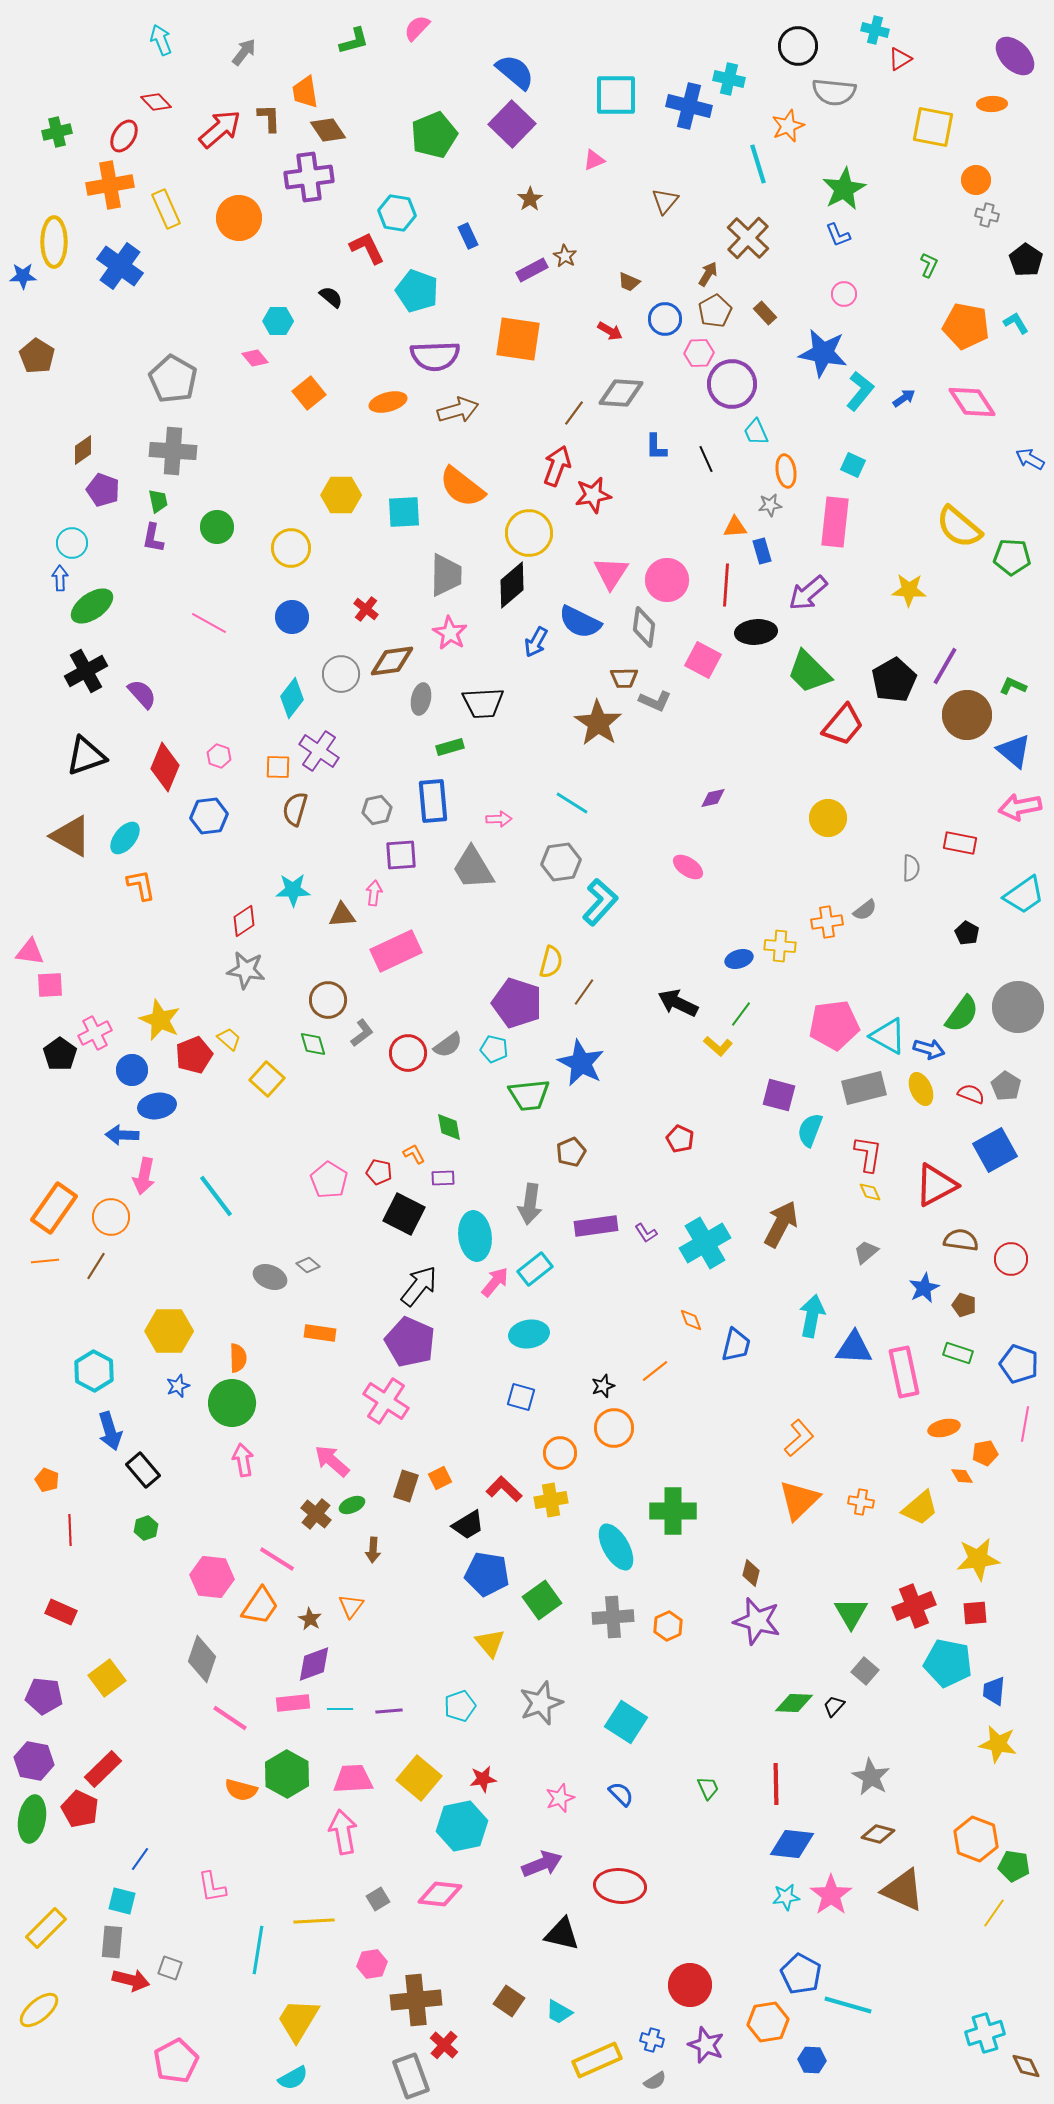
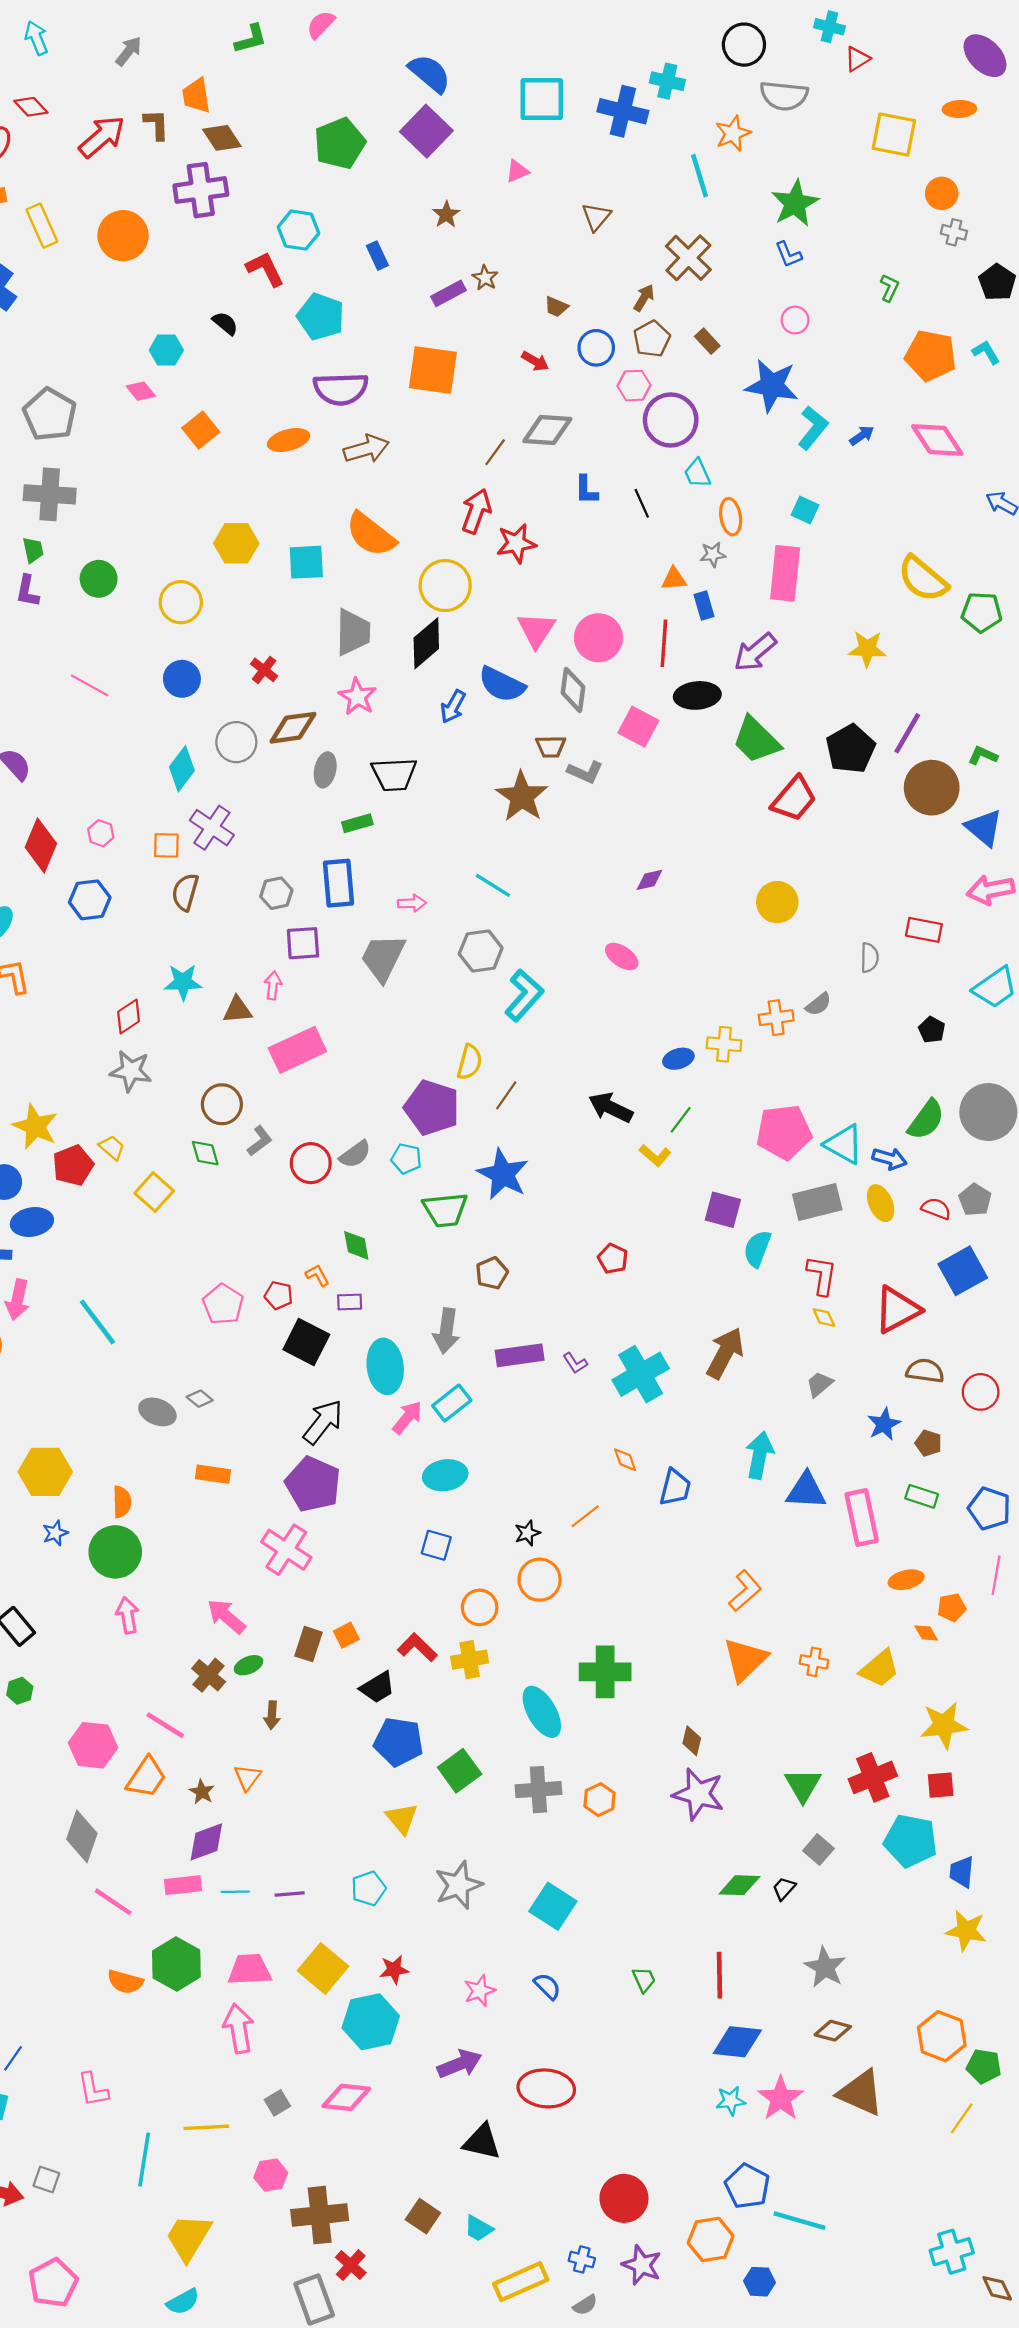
gray trapezoid: (473, 868) -> (383, 958), turned 57

